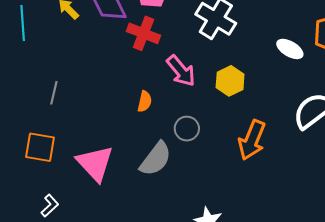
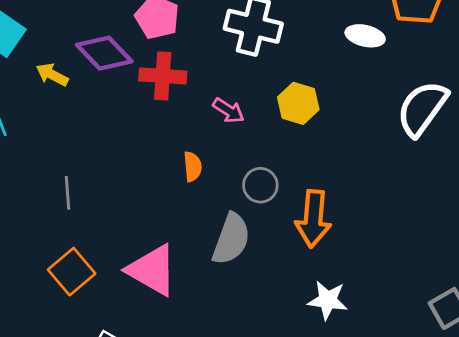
pink arrow: (181, 71) -> (229, 110), size x0.7
orange arrow: (252, 140) -> (313, 219), moved
orange square: (40, 147) -> (72, 272), turned -32

